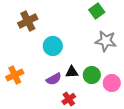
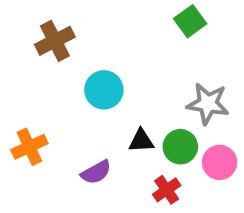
gray star: (106, 41) -> (208, 104), moved
purple semicircle: (54, 79) -> (96, 172), moved
red cross: (69, 99) -> (167, 190), moved

